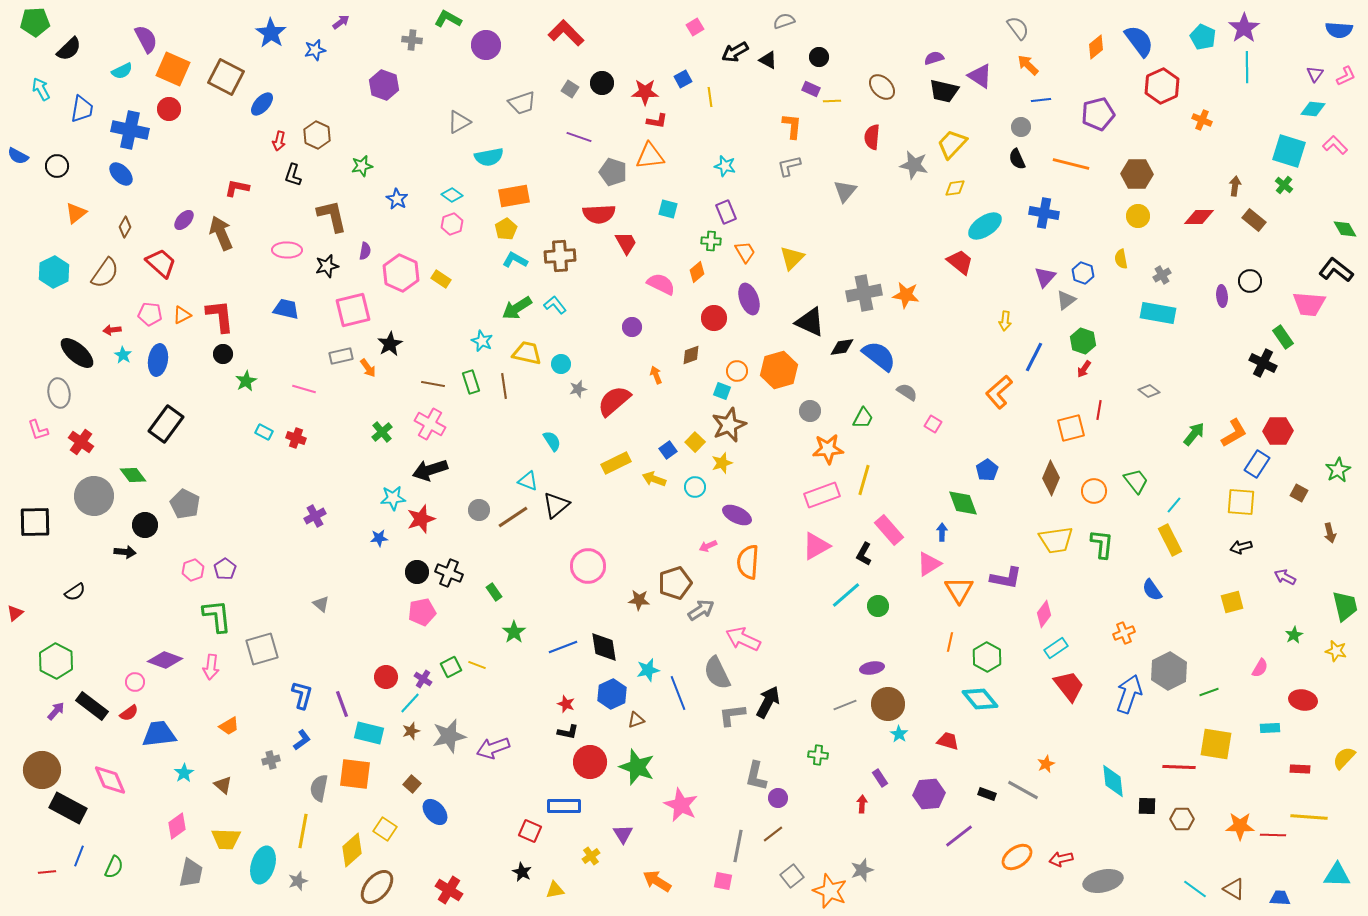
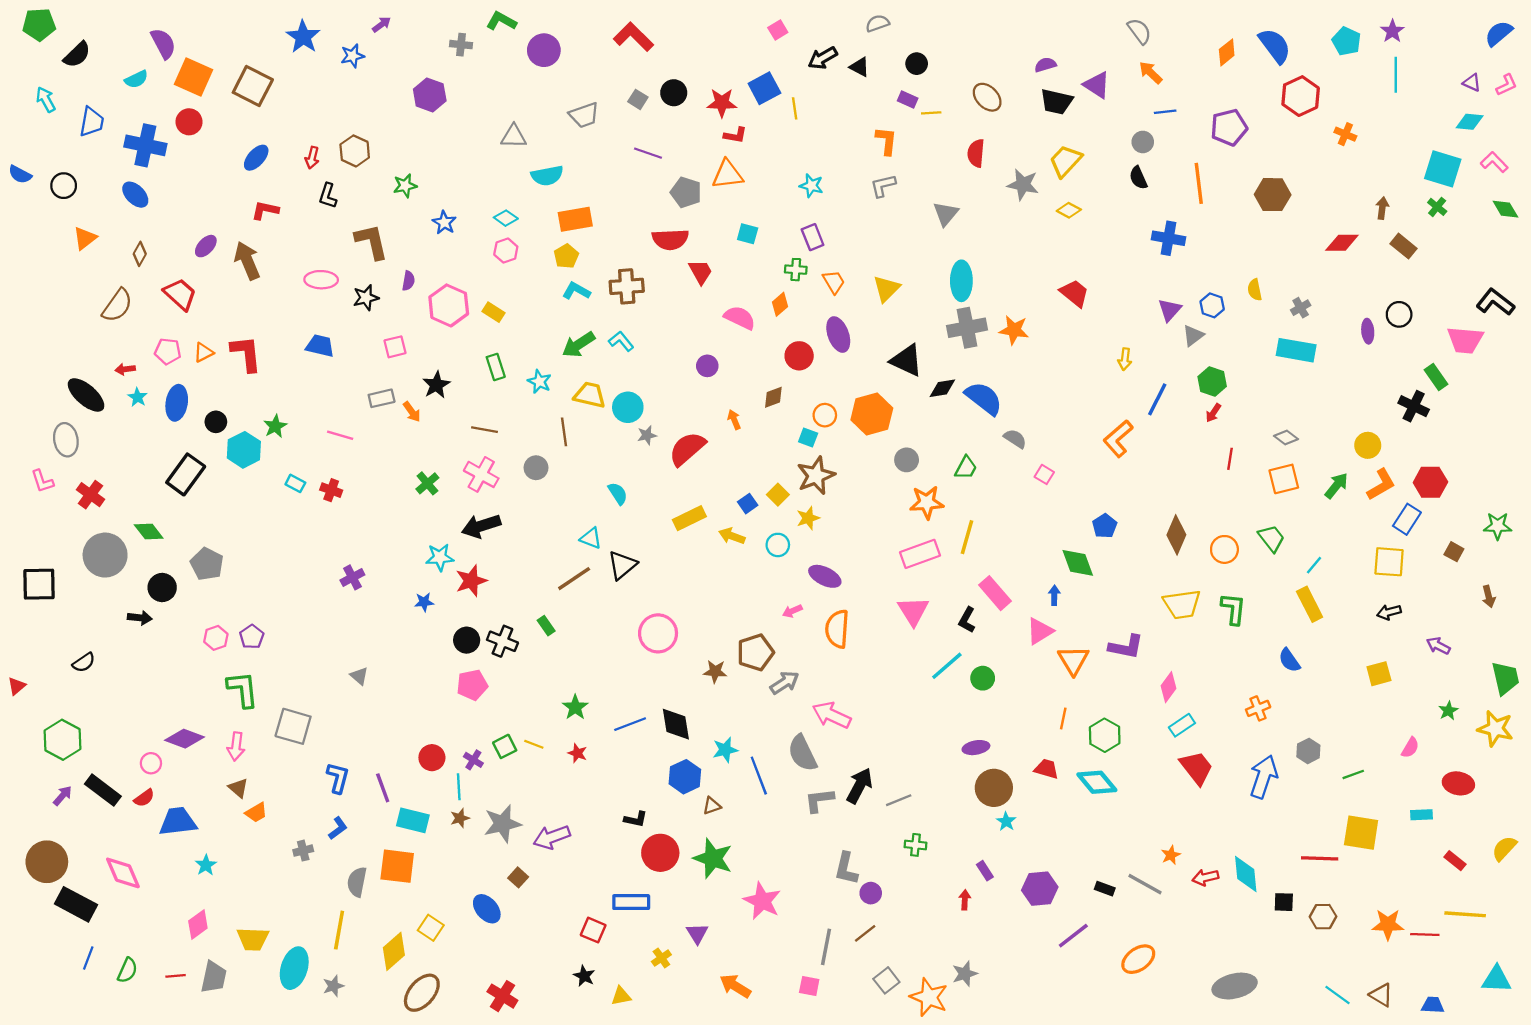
purple star: (1244, 28) -> (1392, 31), size x0.7
blue semicircle: (1339, 30) -> (1499, 33), turned 136
purple triangle: (1315, 74) -> (1472, 83), turned -42
blue square: (683, 79) -> (764, 88), size x1.6
blue ellipse: (262, 104) -> (256, 158), moved
gray triangle: (459, 122) -> (514, 136), turned 30
orange line: (1071, 164) -> (1199, 183), turned 69
yellow diamond: (955, 188) -> (1069, 210), turned 35
yellow circle: (1138, 216) -> (1368, 445), moved
cyan ellipse: (985, 226) -> (961, 281), moved, turned -56
green diamond: (1345, 229) -> (1505, 209), moved
cyan hexagon: (54, 272) -> (244, 450), moved
pink square: (353, 310) -> (395, 347), size x0.6
black circle: (223, 354) -> (216, 422), moved
cyan circle: (561, 364) -> (628, 407), size x1.4
green rectangle: (471, 382) -> (496, 367), moved
orange square: (1071, 428) -> (1284, 479), moved
green star: (1338, 470) -> (1498, 526), turned 30
gray circle: (479, 510) -> (536, 468), moved
pink triangle: (816, 546) -> (913, 611), turned -32
green rectangle: (494, 592) -> (546, 626), moved
gray square: (262, 649) -> (293, 726), turned 32
yellow star: (1336, 651) -> (1495, 729), size x1.5
gray hexagon: (1169, 671) -> (1308, 751), size x0.6
cyan line: (410, 703) -> (459, 787), turned -45
red star: (566, 704) -> (577, 753), moved
gray line: (845, 705) -> (899, 800), moved
red trapezoid: (948, 741) -> (1046, 769), moved
red rectangle: (1300, 769) -> (1455, 861), turned 36
brown square: (412, 784) -> (518, 877), moved
brown triangle: (223, 785) -> (238, 788), moved
red arrow: (1061, 859) -> (1205, 877), moved
red line: (47, 872) -> (176, 976), moved

